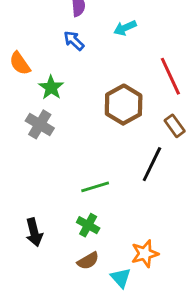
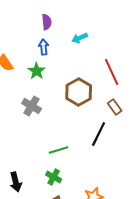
blue arrow: (74, 41) -> (44, 47), turned 42
green star: (51, 88) -> (37, 71), moved
gray cross: (40, 124) -> (32, 106), moved

